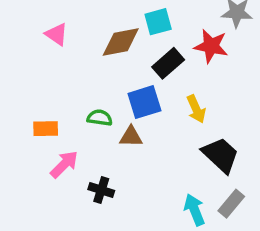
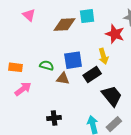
black rectangle: (168, 63) -> (92, 75), moved
yellow arrow: (196, 109) -> (103, 56), moved
black cross: (101, 190) -> (54, 118), moved, turned -32

